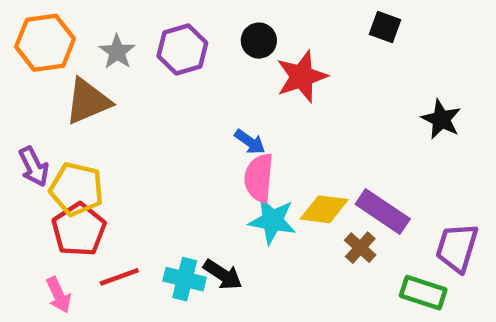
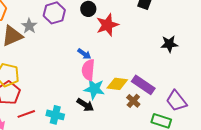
gray star: (117, 52) -> (29, 26), moved
black star: (441, 119) -> (169, 44), turned -30
purple trapezoid: (457, 248) -> (176, 101), turned -55
black arrow: (223, 275) -> (85, 105), moved

